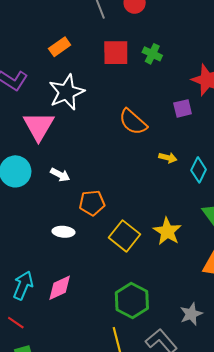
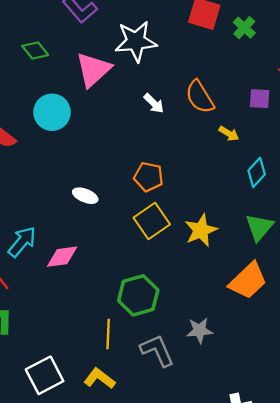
yellow arrow: (168, 158) -> (229, 134), moved
white arrow: (60, 175) -> (154, 103), moved
orange pentagon: (92, 203) -> (149, 177), moved

